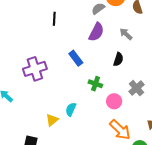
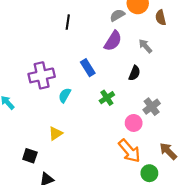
green cross: (95, 84) -> (107, 98), turned 32
pink circle: (114, 101) -> (134, 123), moved
cyan semicircle: (71, 109) -> (65, 95), moved

